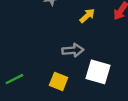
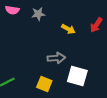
yellow arrow: (87, 16) -> (68, 29), turned 72

